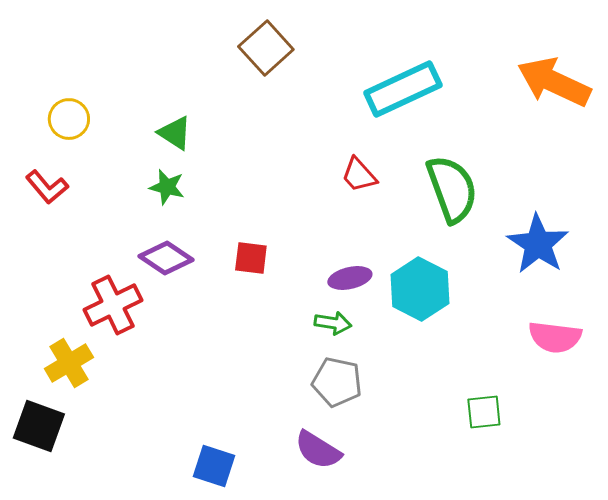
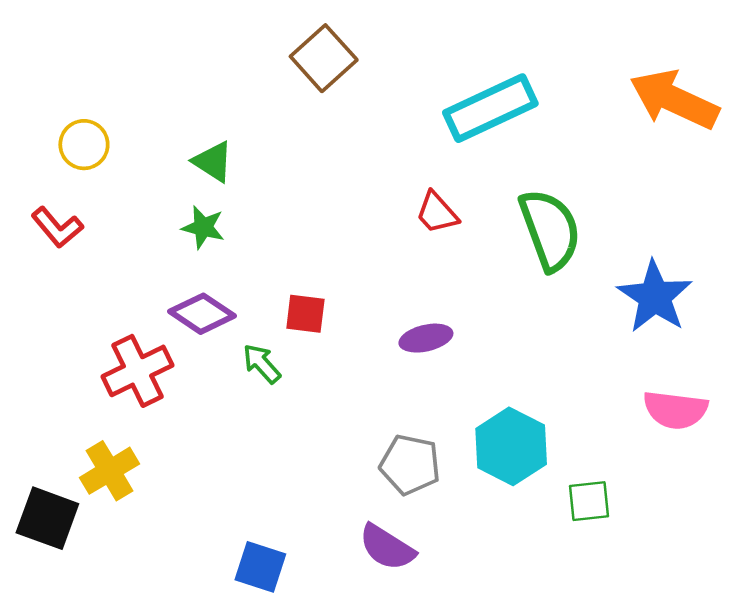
cyan hexagon: (420, 289) -> (511, 446), moved
green arrow: (333, 323) -> (262, 364), moved, turned -141
yellow cross: (69, 363) -> (110, 471), moved

